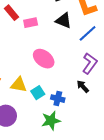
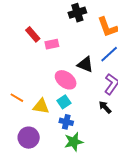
black triangle: (64, 21) -> (85, 65), moved
cyan square: (38, 93) -> (64, 102), moved
blue cross: (58, 99) -> (66, 122), moved

